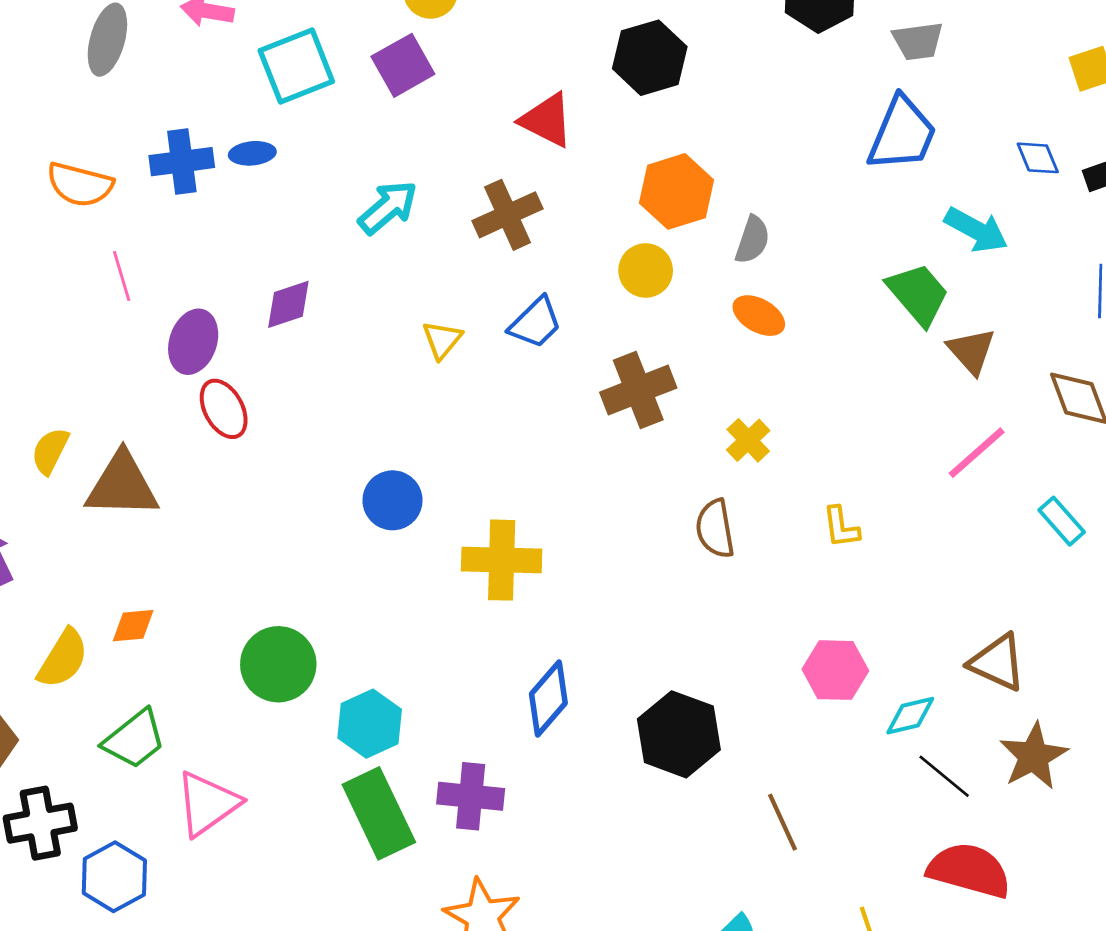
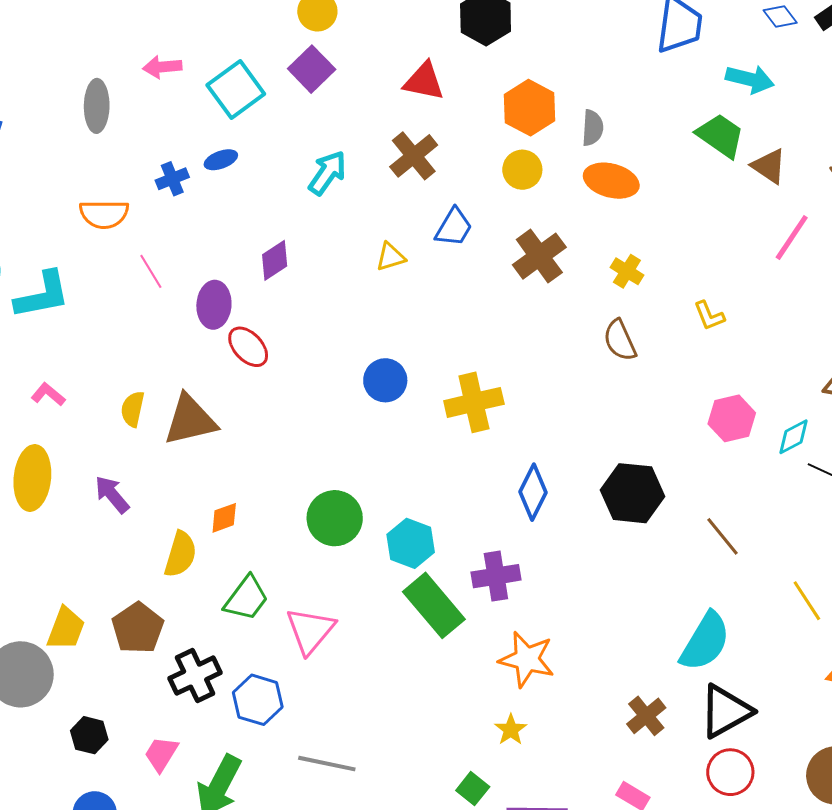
blue cross: (182, 162) -> (172, 179), size x0.7
orange ellipse: (759, 316) -> (611, 181), size x1.4
yellow triangle: (442, 340) -> (391, 257), turned 48

